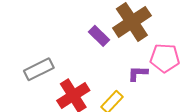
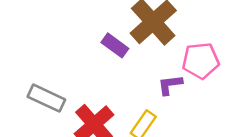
gray rectangle: (39, 69) -> (46, 98), turned 60

